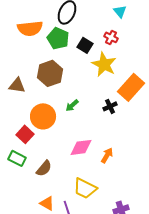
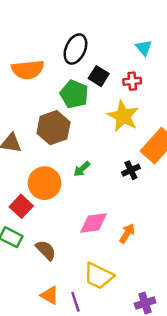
red cross: (111, 37) -> (132, 81), turned -32
green pentagon: (58, 38) -> (74, 94), moved
black square: (85, 45) -> (99, 76), moved
brown semicircle: (44, 168) -> (46, 250), turned -84

